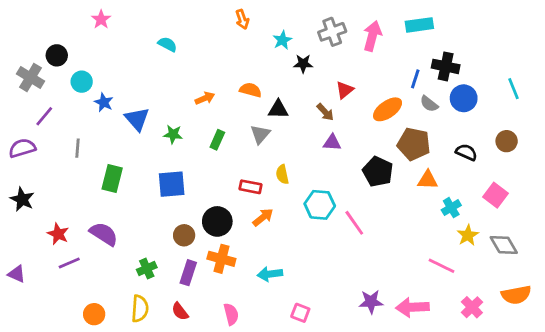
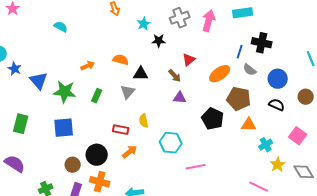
blue circle: (464, 98) -> (278, 79), moved
green star: (173, 134) -> (65, 92), size x1.6
pink line: (354, 223) -> (196, 167), moved, turned -66

